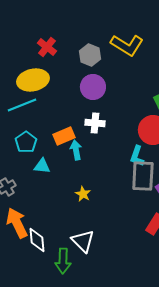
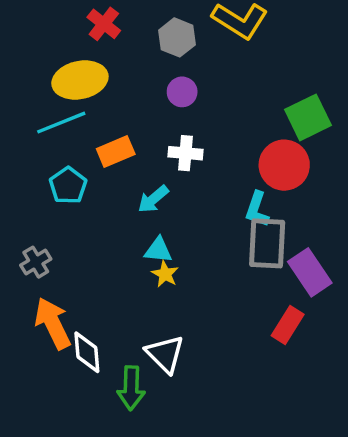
purple circle: (93, 87) -> (182, 92), size x0.7
orange rectangle: (64, 136) -> (116, 151), moved
cyan arrow: (76, 150) -> (153, 199), turned -120
cyan triangle: (42, 166) -> (158, 250), moved

